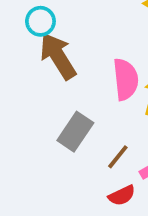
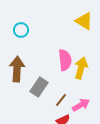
brown arrow: (58, 56) -> (17, 69), moved, turned 35

